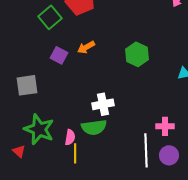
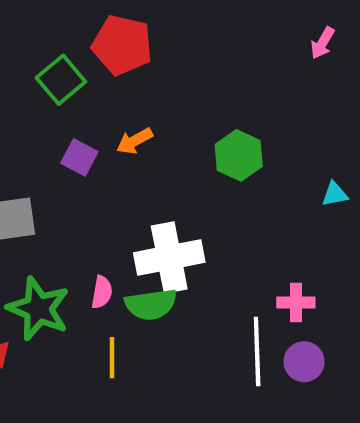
white cross: (103, 104) -> (169, 257), size x1.5
pink semicircle: (70, 137) -> (102, 292), moved

